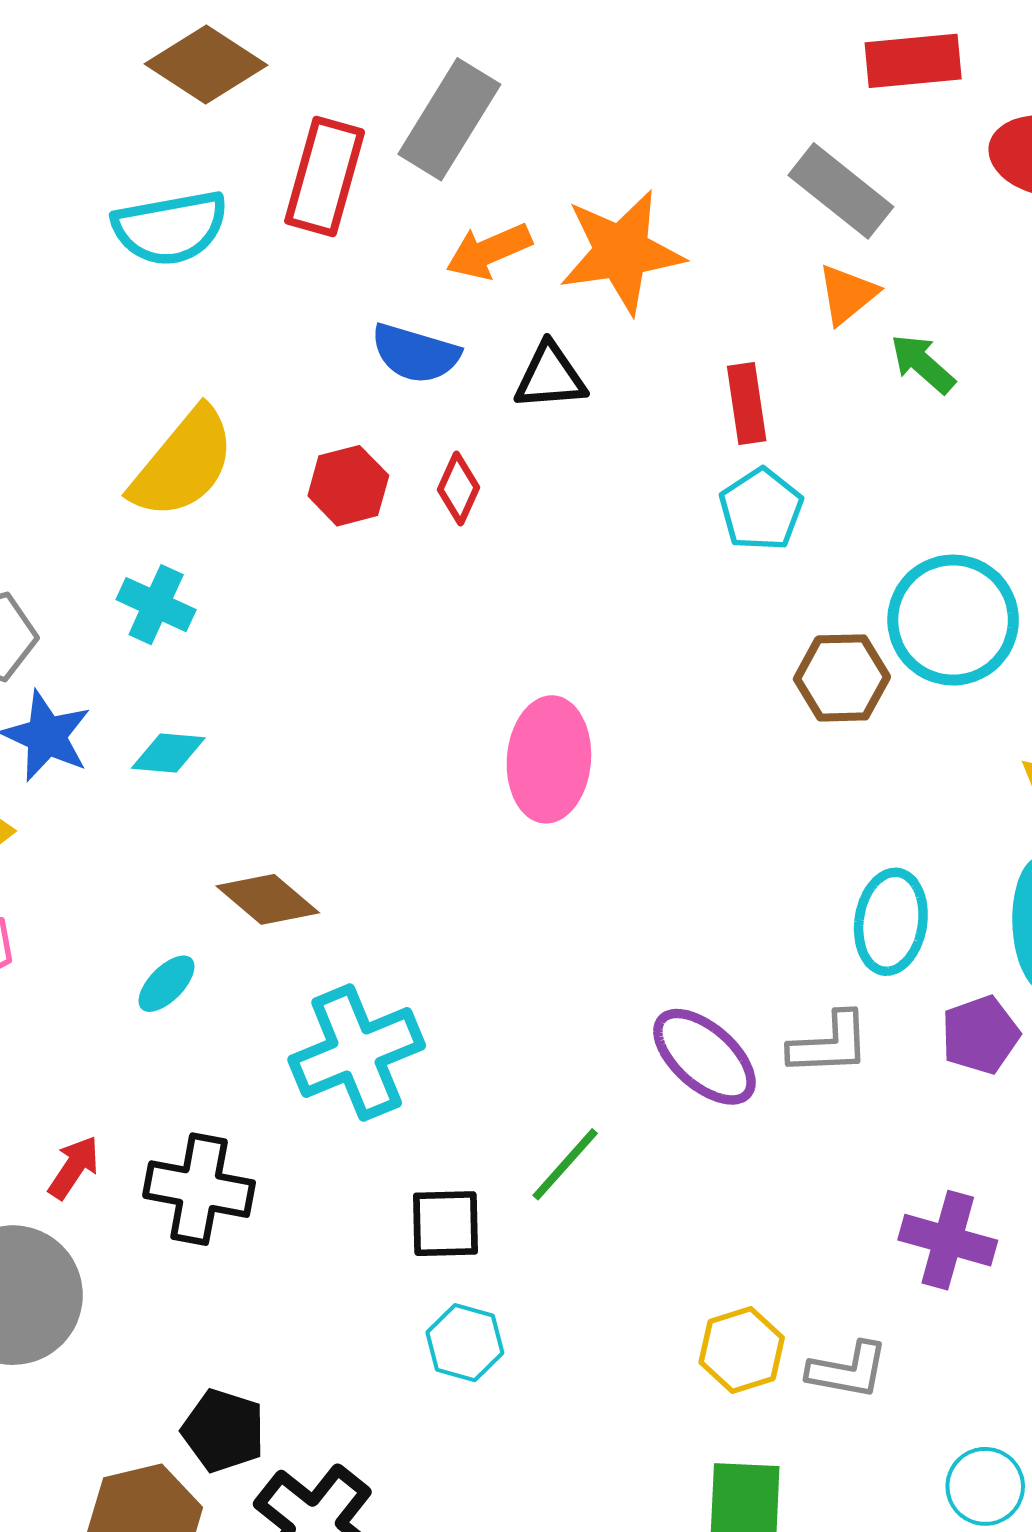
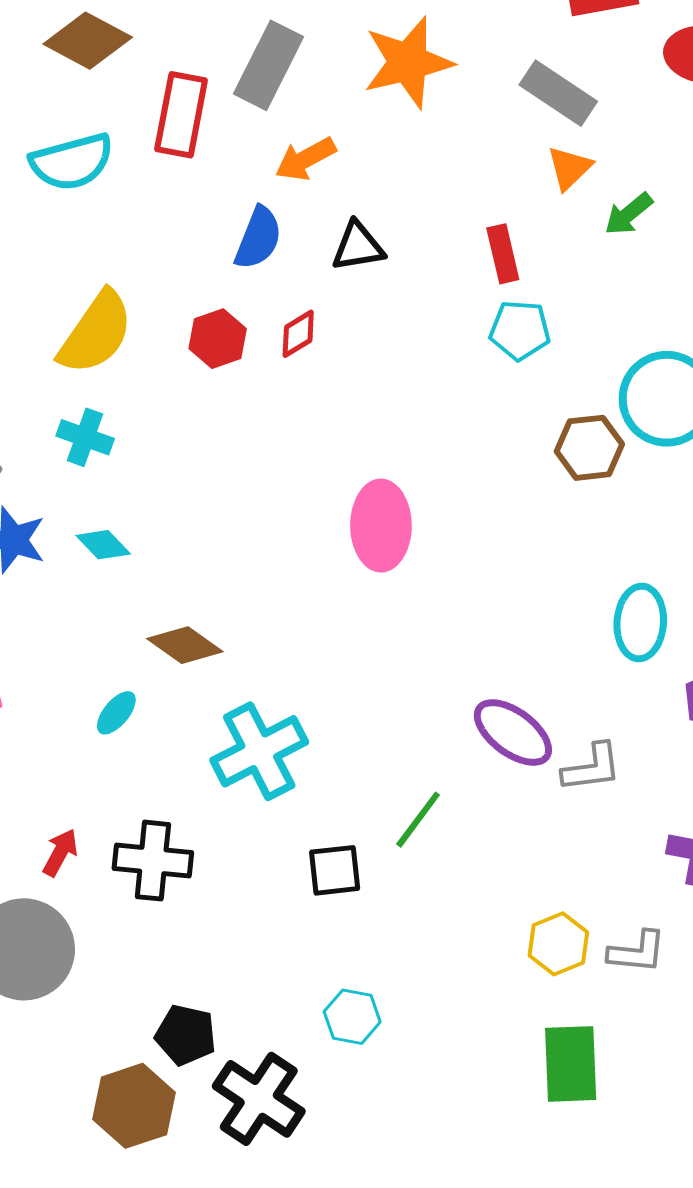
orange star: (622, 252) -> (408, 62), moved
blue semicircle: (415, 353) -> (258, 238), turned -80
green arrow: (923, 364) -> (629, 214), turned -76
red diamond: (459, 489) -> (298, 334), turned 39
cyan pentagon: (761, 509) -> (520, 330), turned -30
cyan diamond: (168, 753) -> (103, 545), turned 46
gray L-shape: (829, 1044) -> (592, 768), moved
cyan hexagon: (465, 1343) -> (352, 1017), moved

